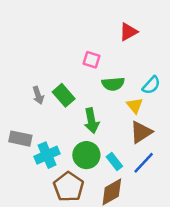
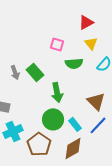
yellow triangle: (135, 105) -> (91, 43), moved
brown triangle: (141, 132) -> (96, 101), turned -42
cyan cross: (47, 155) -> (13, 131), moved

